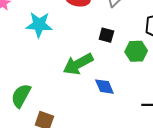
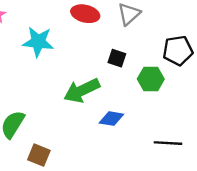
blue diamond: (104, 87) -> (111, 119), turned -60

